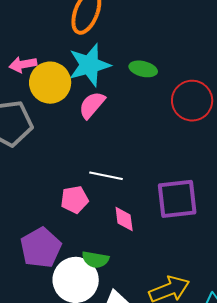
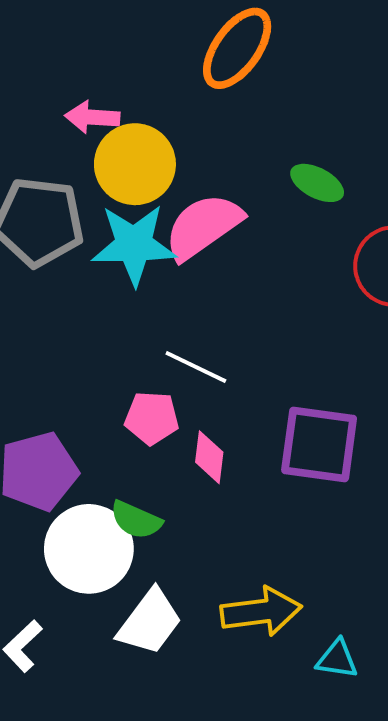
cyan star: (89, 65) -> (134, 245), moved
pink semicircle: (92, 105) -> (203, 226), size x1.4
pink pentagon: (74, 200) -> (152, 418), moved

